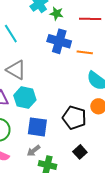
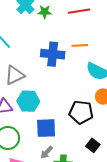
blue cross: (59, 41) -> (53, 54), moved
gray triangle: (16, 70) -> (15, 75), turned -45

